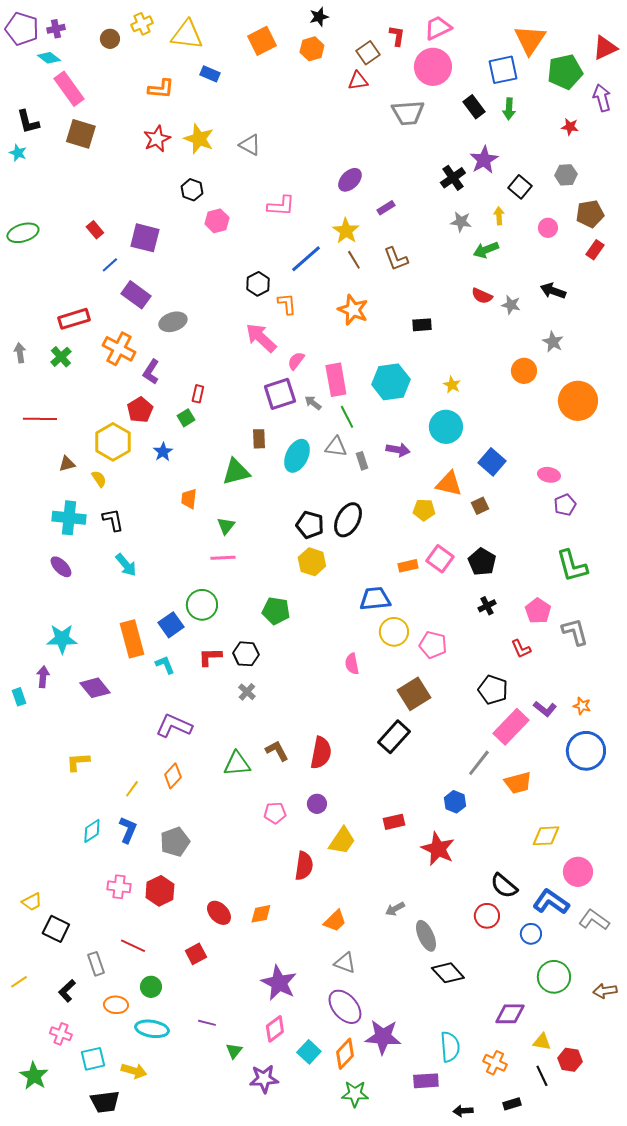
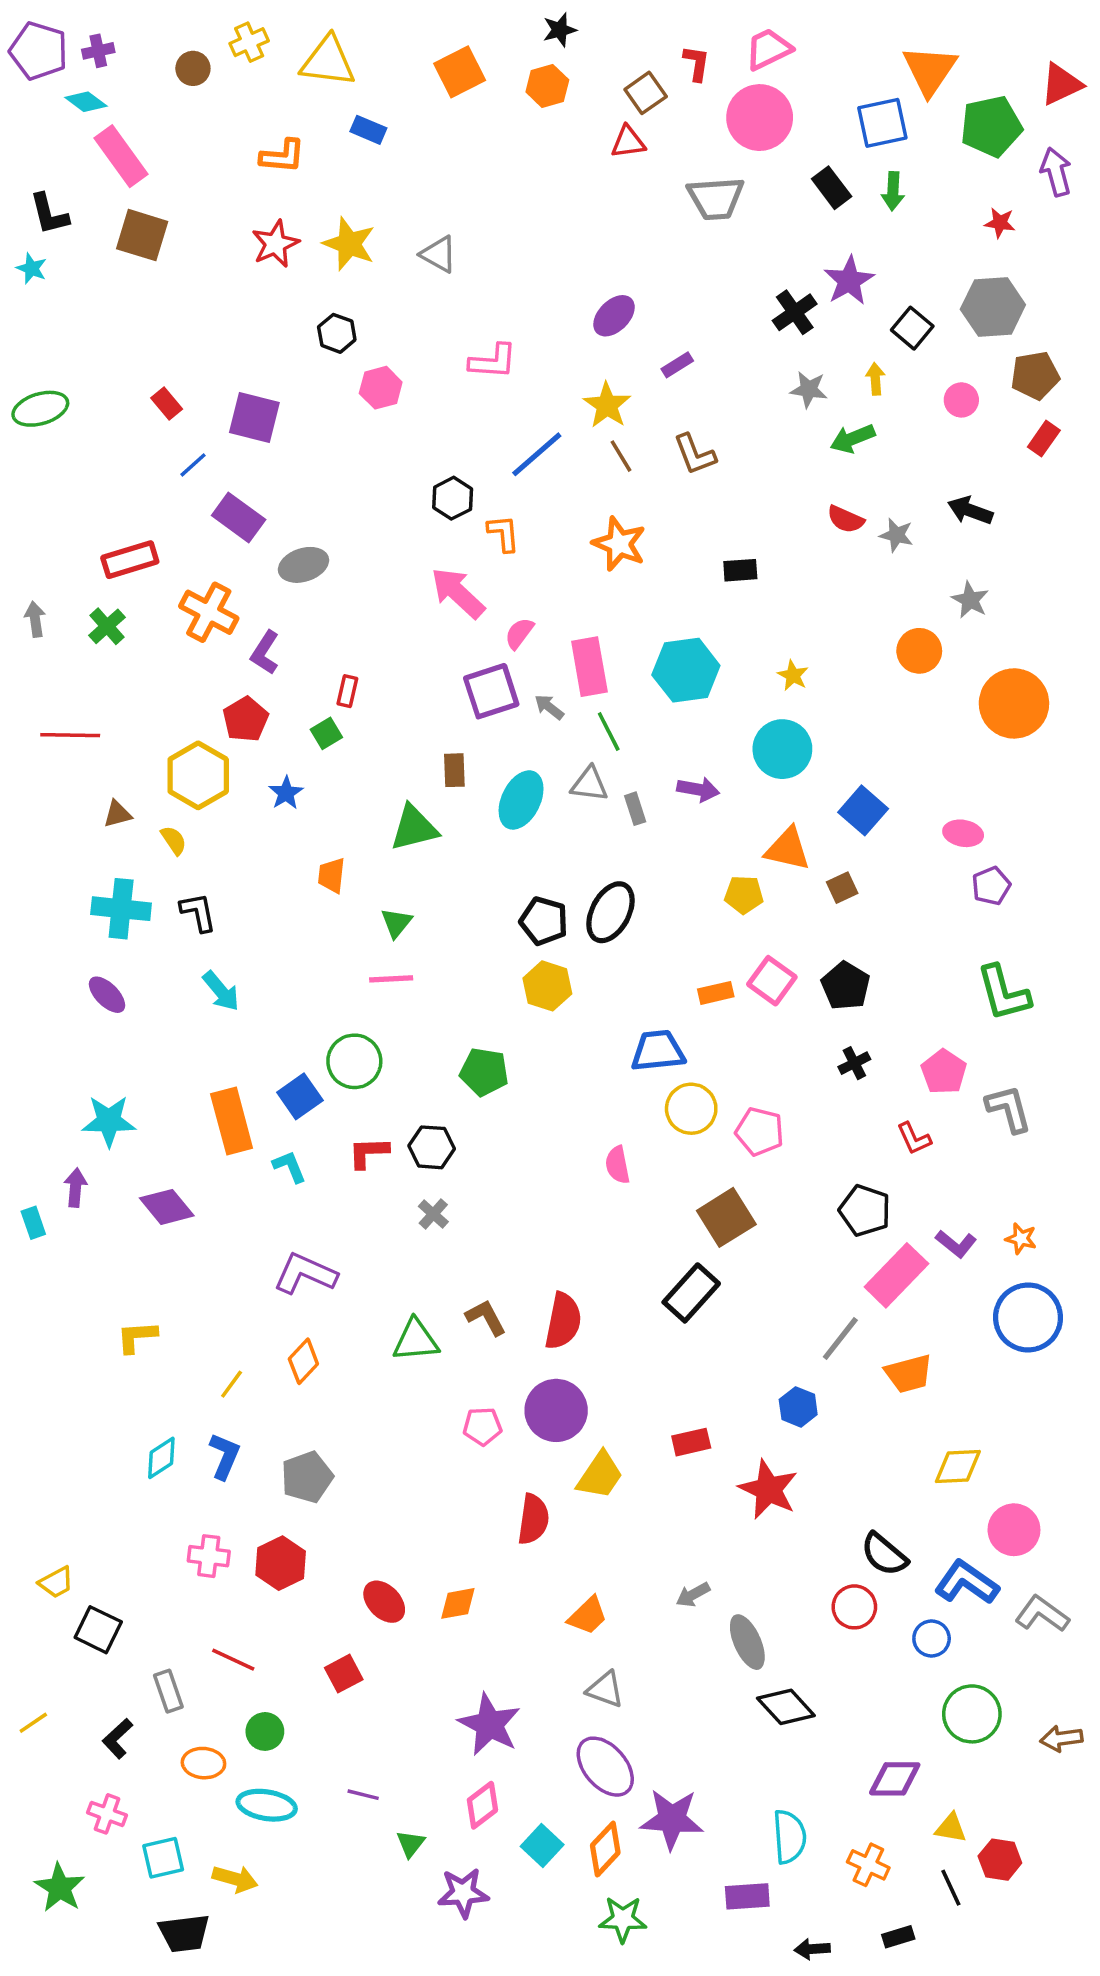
gray hexagon: (566, 175) -> (993, 307), size x1.6
purple circle: (317, 804) -> (556, 1410), size x1.8

